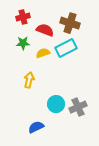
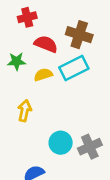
red cross: (23, 17) -> (27, 17), moved

